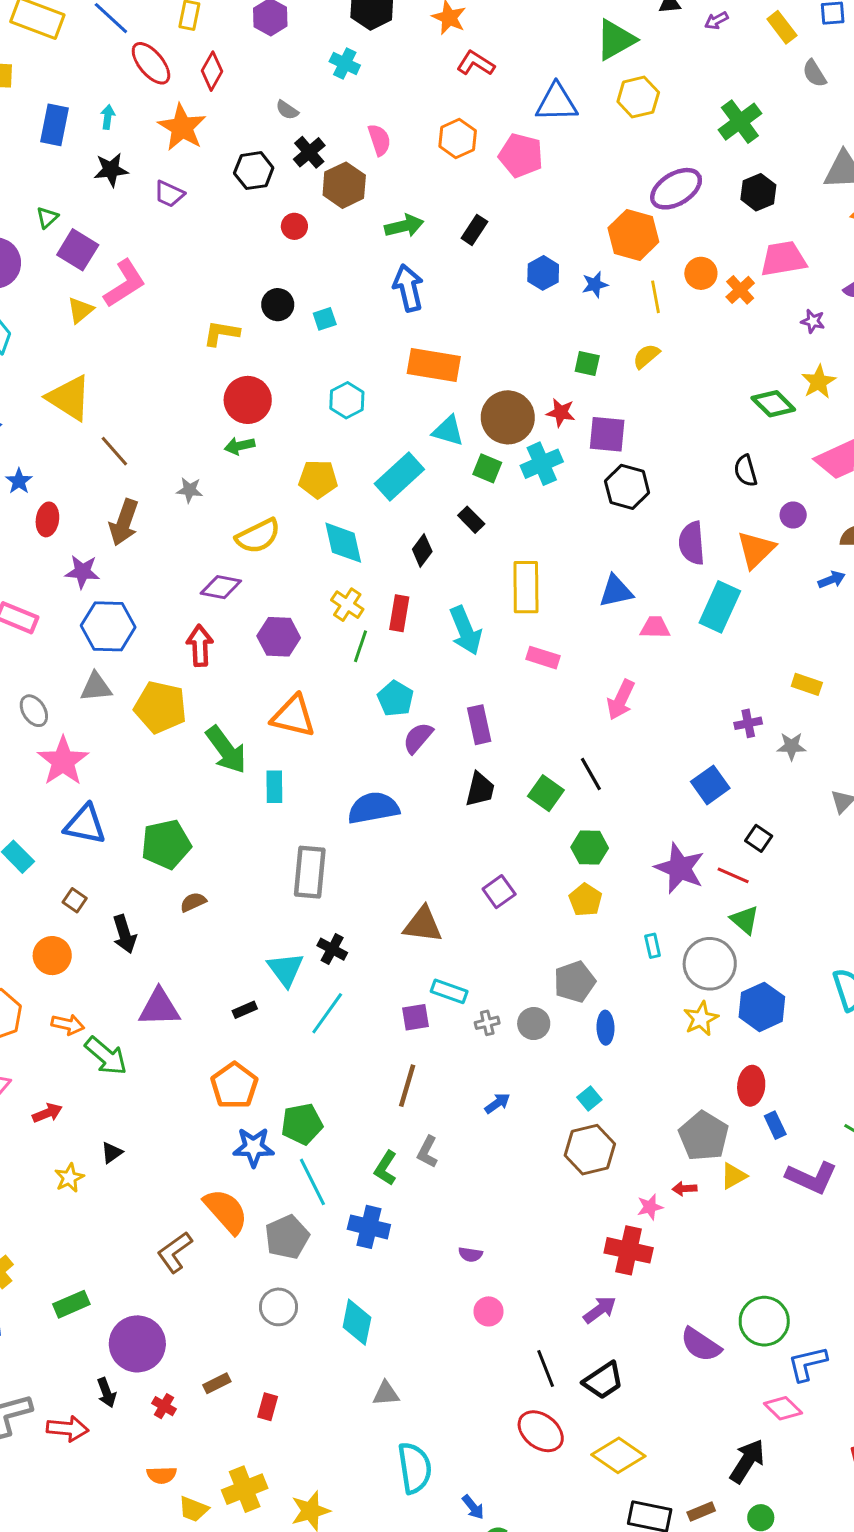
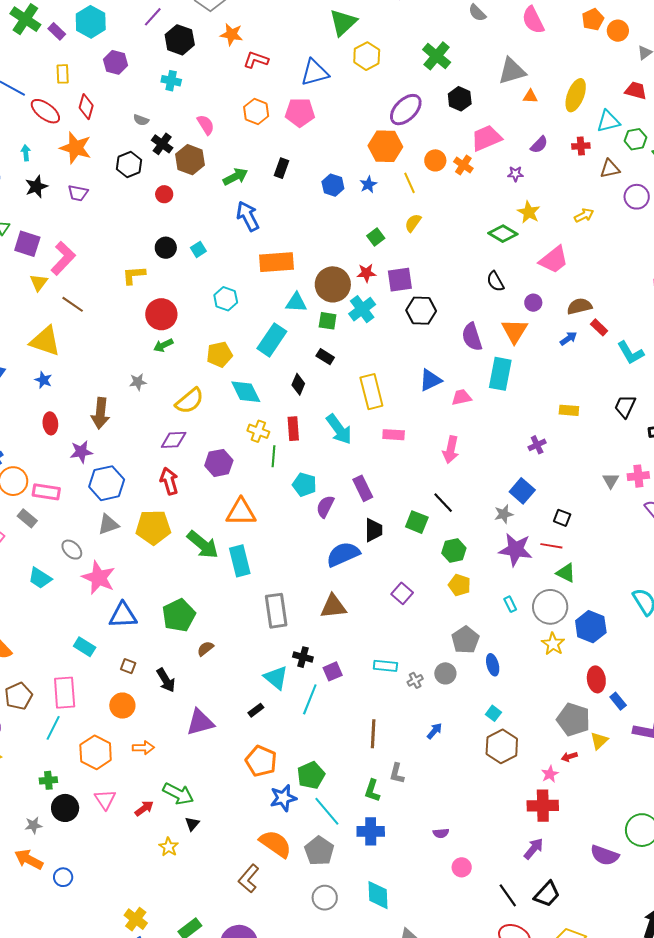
green square: (587, 364) -> (376, 237), turned -36
brown line: (114, 451) -> (73, 304), moved
blue star: (19, 481) -> (43, 380), moved
gray star: (791, 746) -> (504, 514), moved
cyan rectangle: (274, 787) -> (240, 561), size x1.4
blue semicircle: (373, 808) -> (343, 554), moved
brown triangle: (423, 925) -> (333, 607), moved
purple square: (415, 1017) -> (333, 671), moved
green arrow: (106, 1056) -> (178, 794), moved

